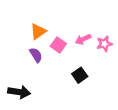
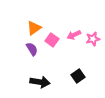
black square: (80, 75) -> (78, 76), moved
black arrow: (19, 92) -> (40, 82), moved

